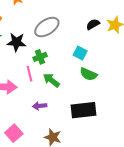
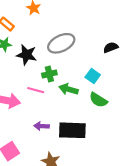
pink line: (30, 74) -> (36, 90), turned -70
green arrow: (51, 80) -> (69, 89), moved, turned -30
black rectangle: (84, 110) -> (72, 130), moved

